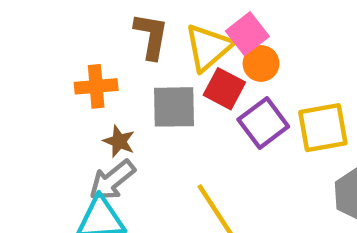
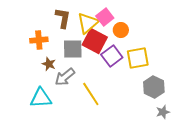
orange circle: (261, 63) -> (121, 30), moved
red square: (224, 89) -> (95, 41), size x1.4
gray arrow: (112, 180) -> (65, 77), moved

